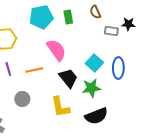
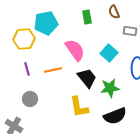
cyan pentagon: (41, 17) -> (46, 23), moved
cyan square: (94, 63) -> (109, 53), moved
gray circle: (22, 99) -> (30, 99), moved

